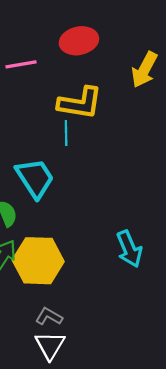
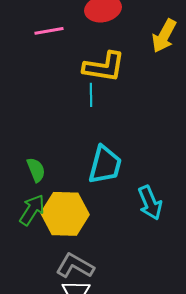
cyan trapezoid: (35, 178) -> (105, 165), moved, turned 48
gray L-shape: (49, 316) -> (75, 266), size x1.5

